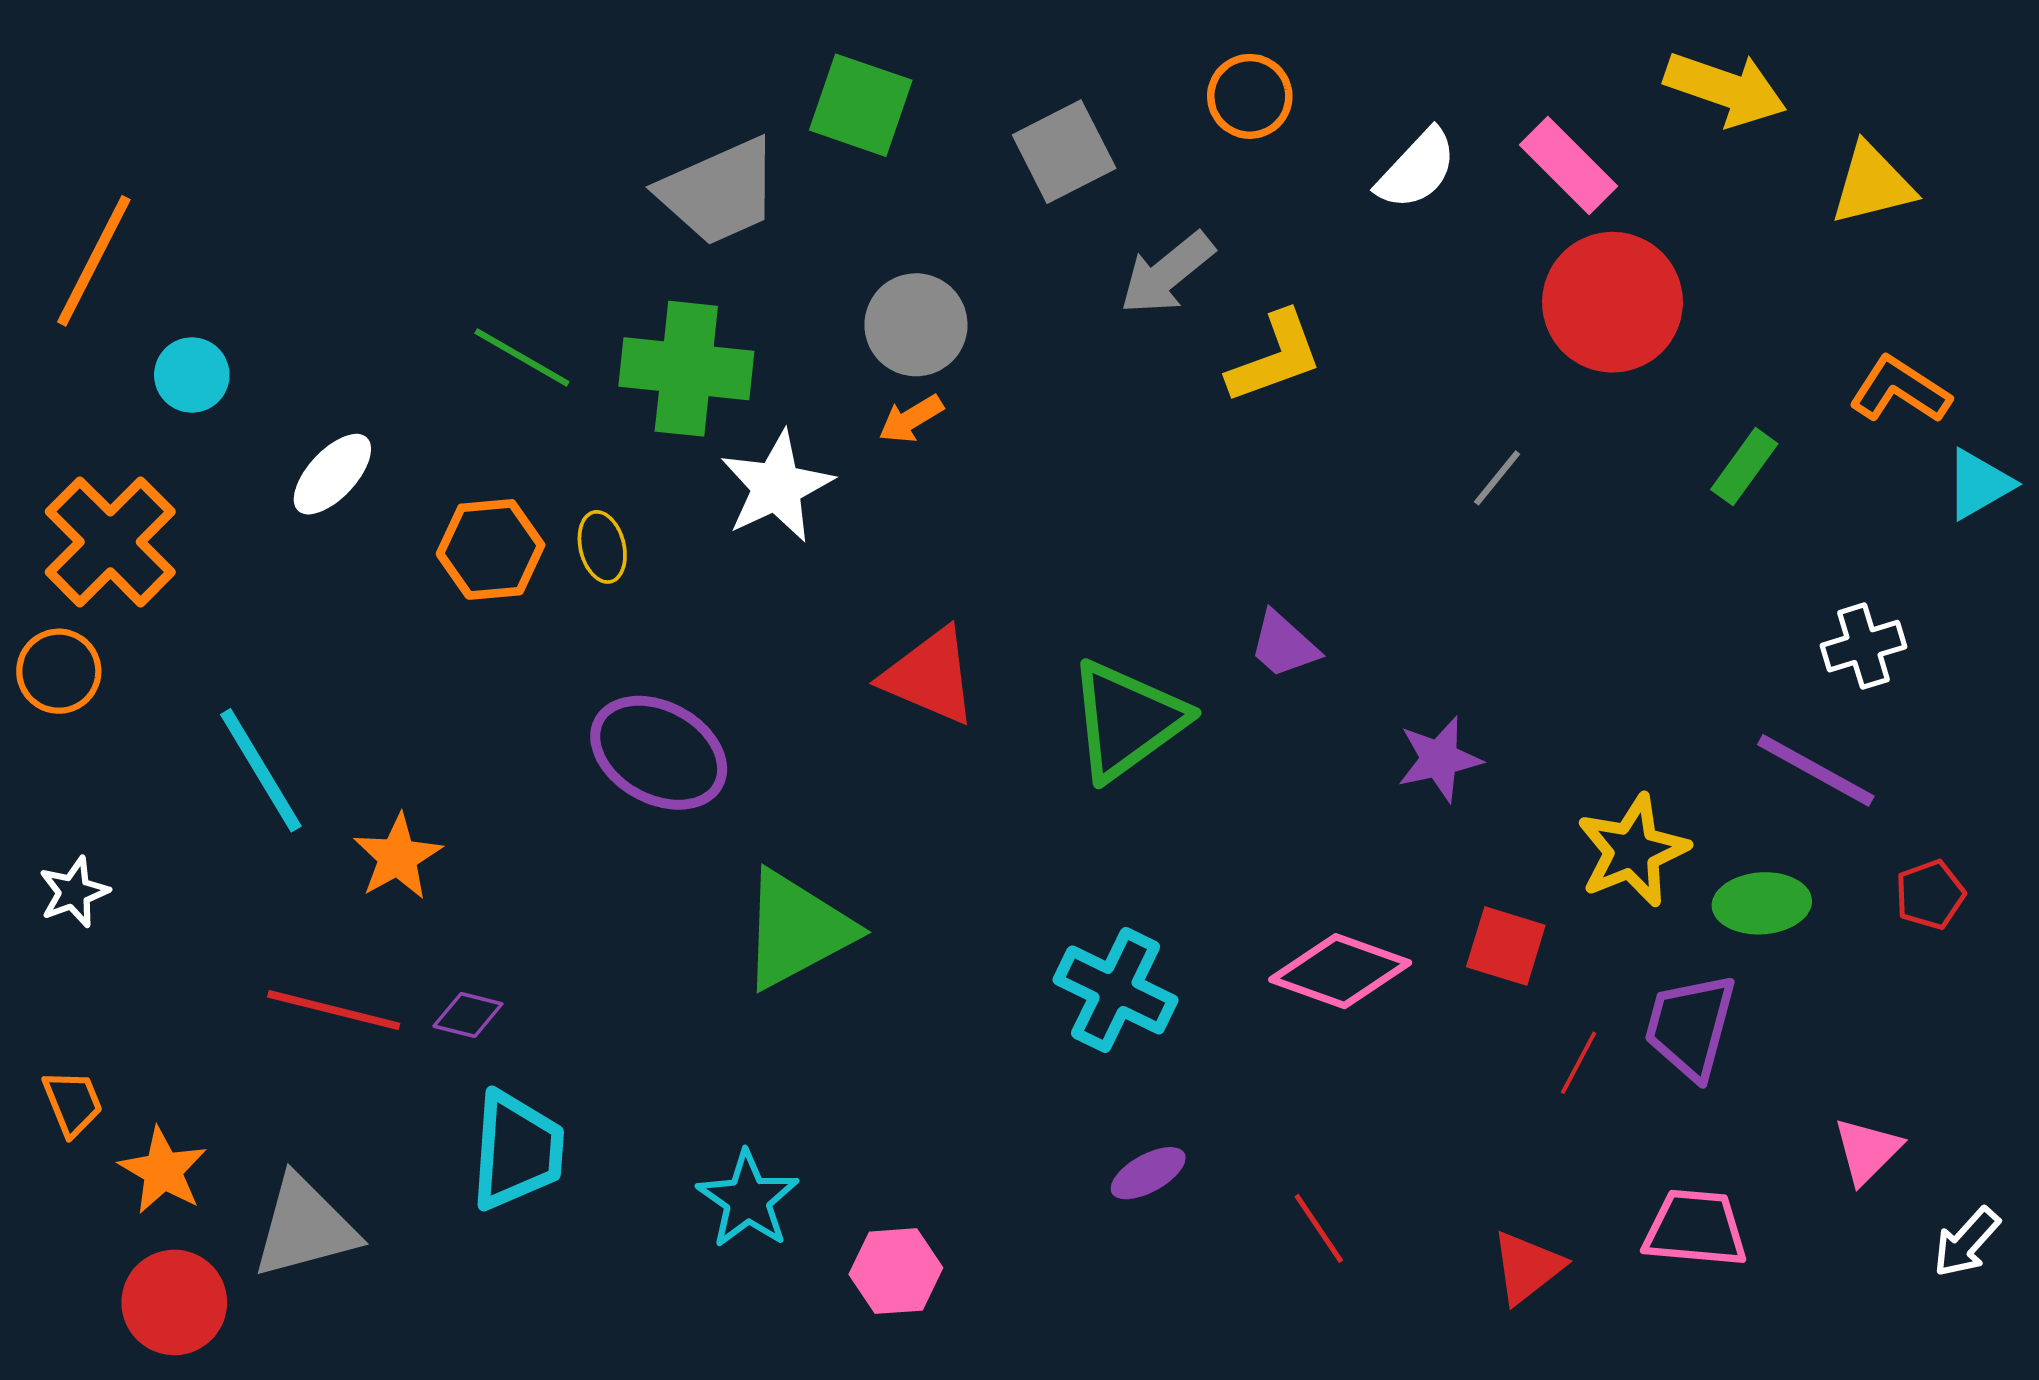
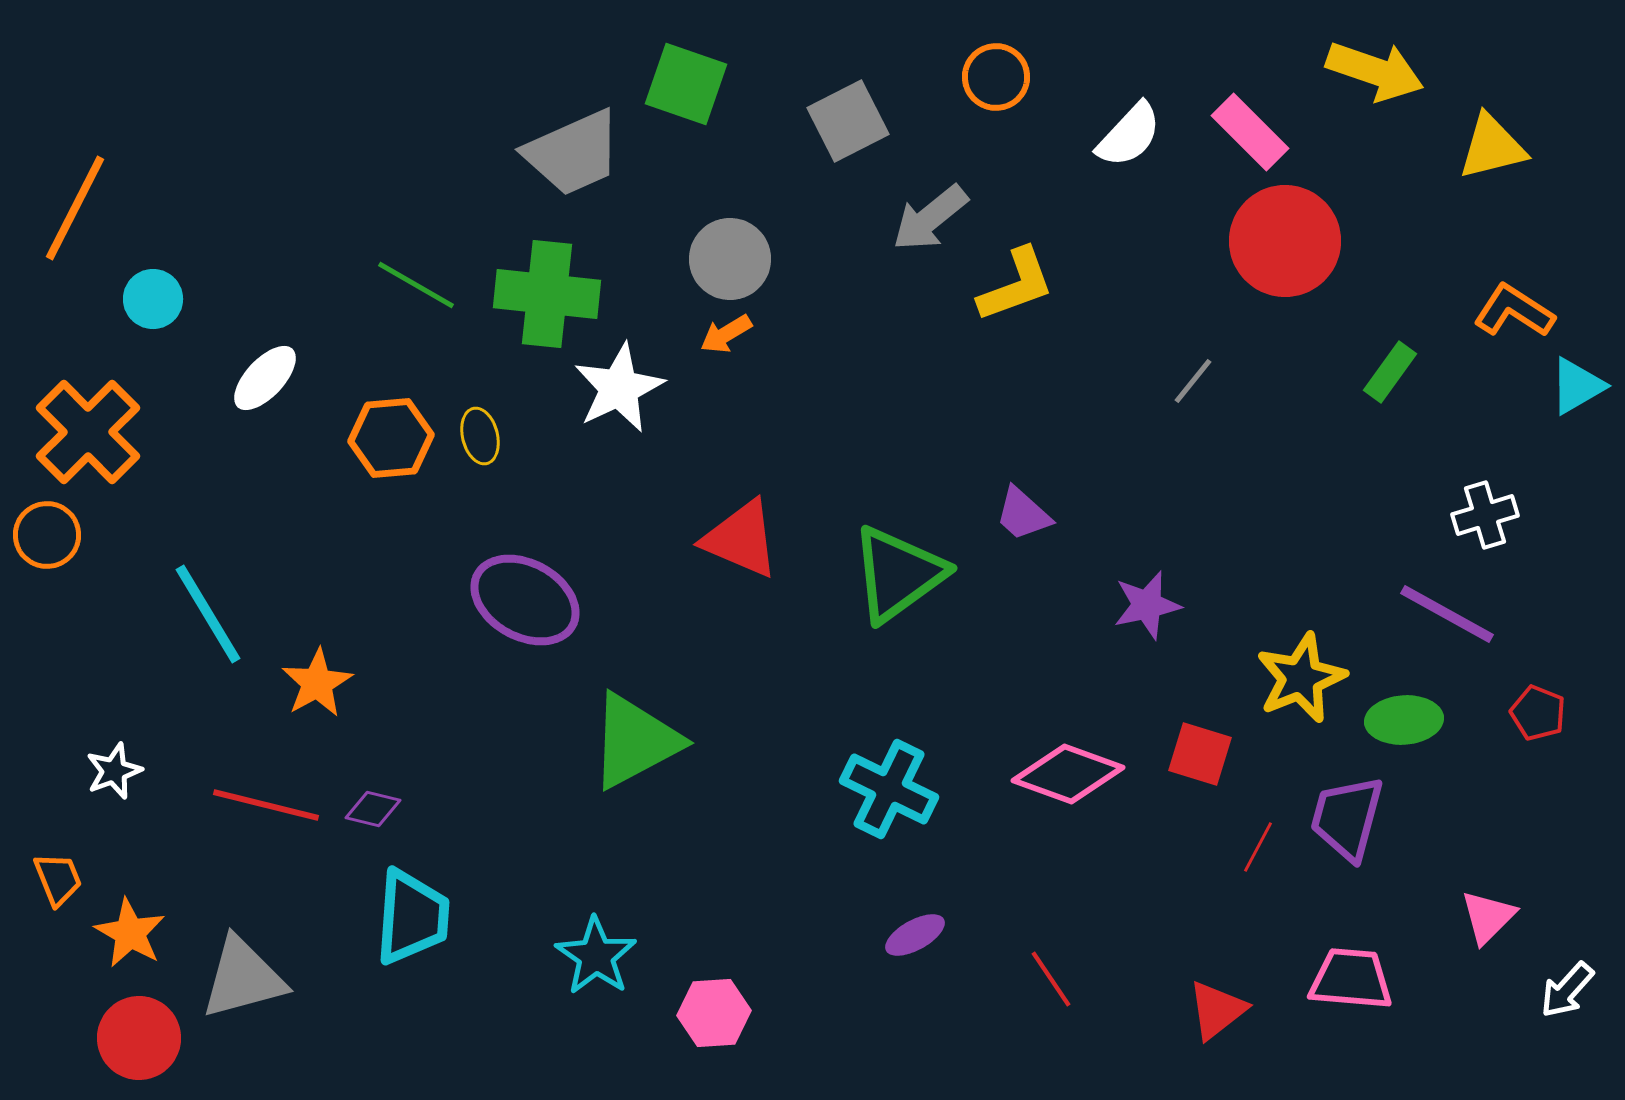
white star: (74, 892) -> (114, 771), moved
red pentagon: (1930, 895) -> (1538, 713), turned -30

